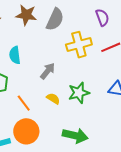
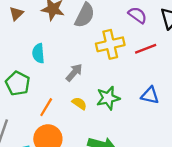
purple semicircle: (102, 17) -> (137, 15), turned -36
orange line: (24, 103) -> (46, 107), turned 66

